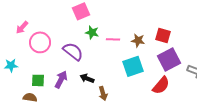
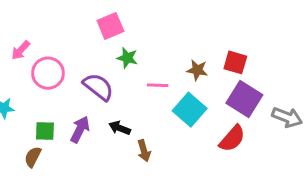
pink line: (113, 39) -> (158, 85), moved
purple square: (169, 59) -> (244, 99), turned -30
cyan square: (133, 66) -> (190, 110), turned -30
brown semicircle: (30, 97) -> (33, 157), turned -72

